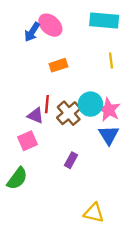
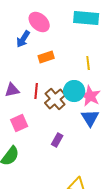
blue arrow: (32, 32) -> (23, 39), moved
yellow line: (111, 61) -> (88, 63), moved
purple triangle: (35, 116) -> (12, 90), moved, turned -35

